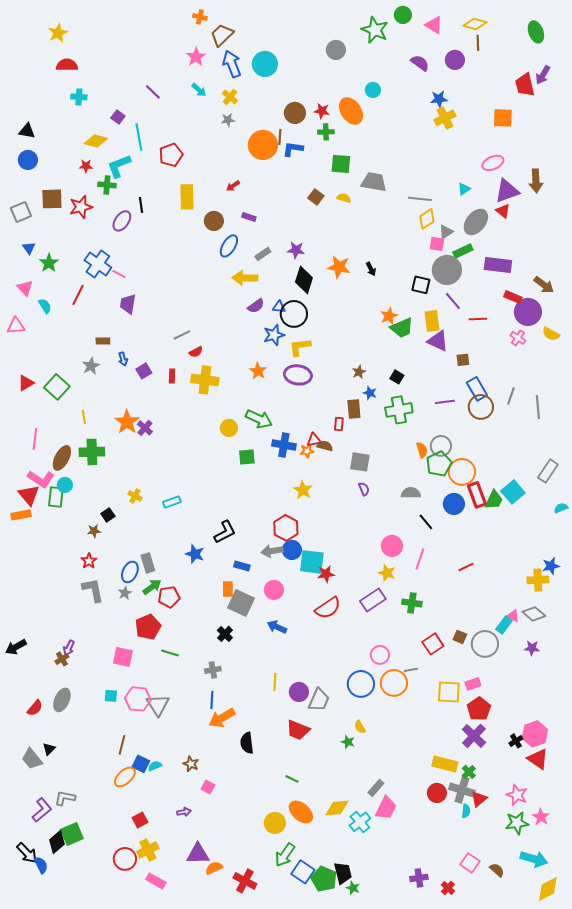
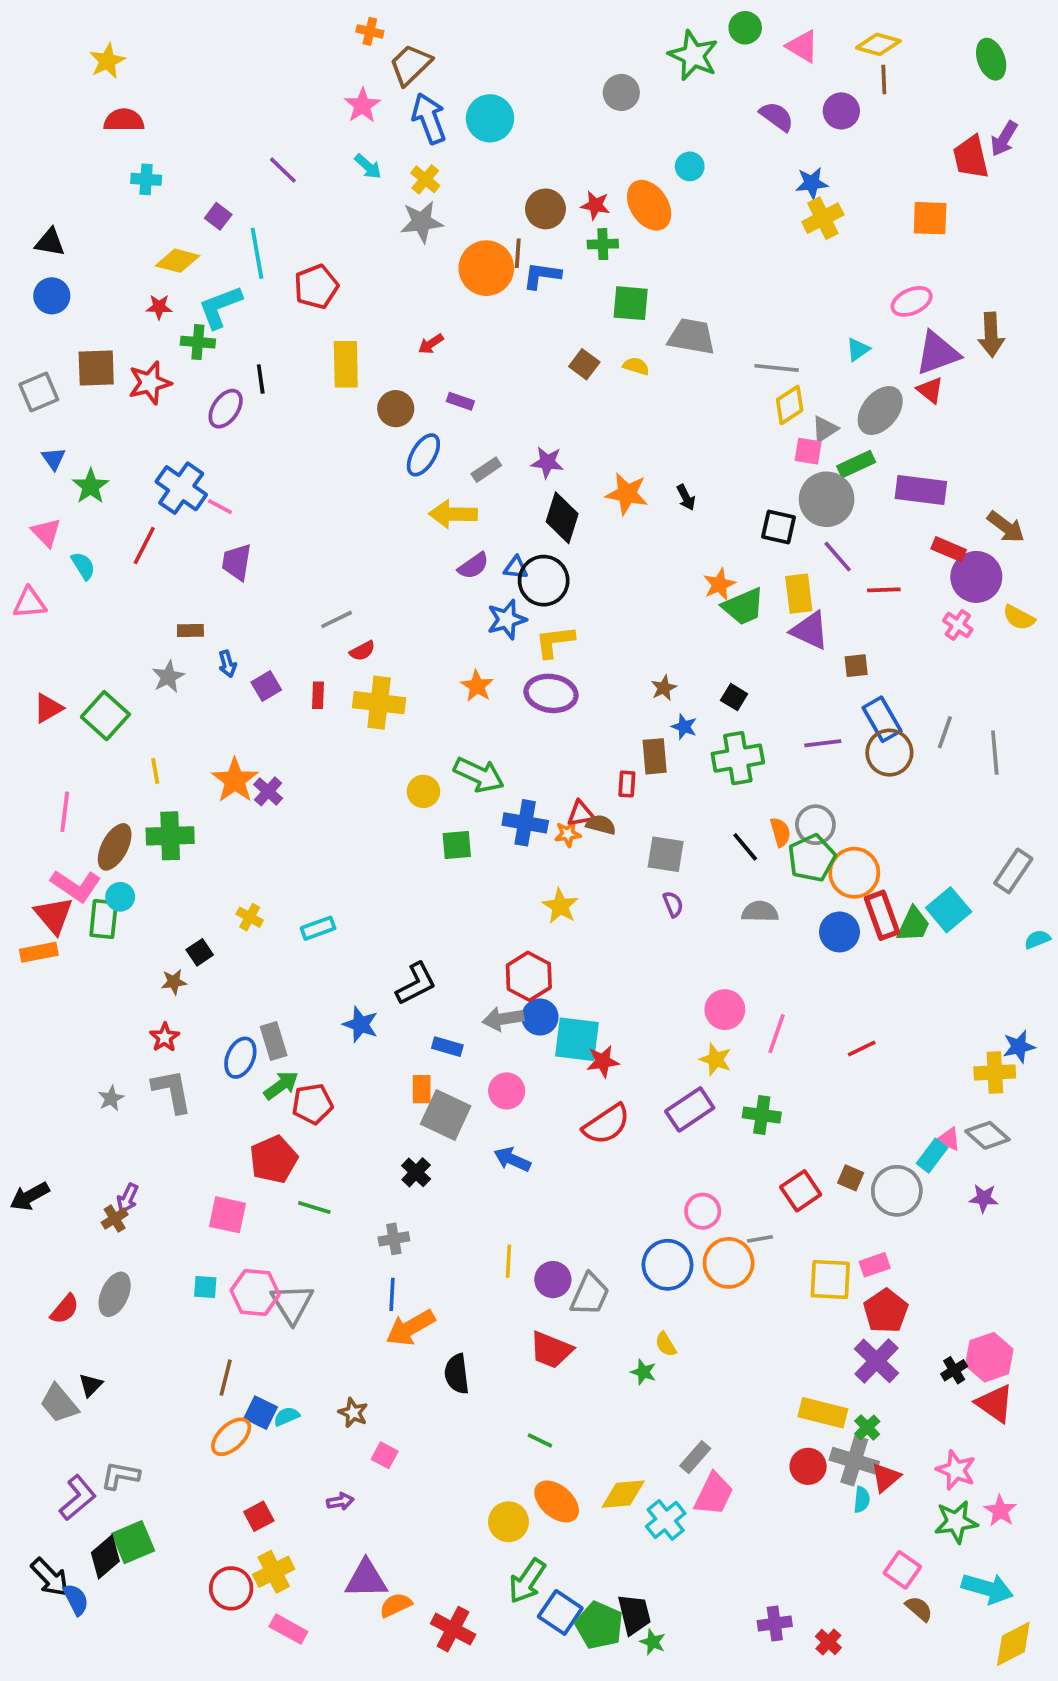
gray star: (228, 120) -> (422, 222), size x1.6
black line: (426, 522) -> (745, 847), moved
gray star: (125, 593) -> (111, 1098), moved
pink square: (470, 863) -> (902, 1570), moved

